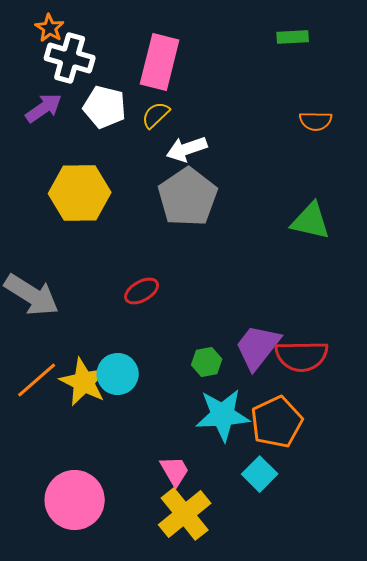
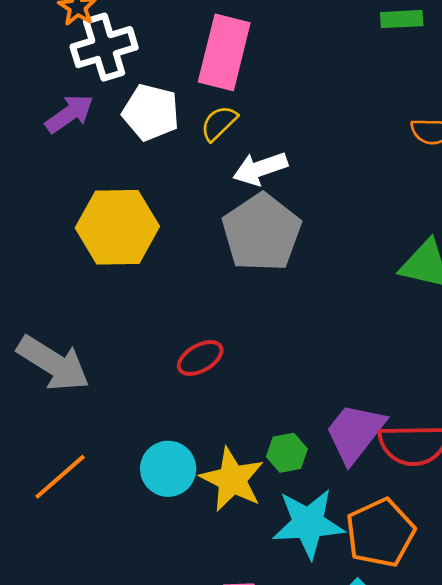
white cross: (70, 58) -> (104, 47), turned -33
yellow star: (84, 382) -> (232, 479), moved

